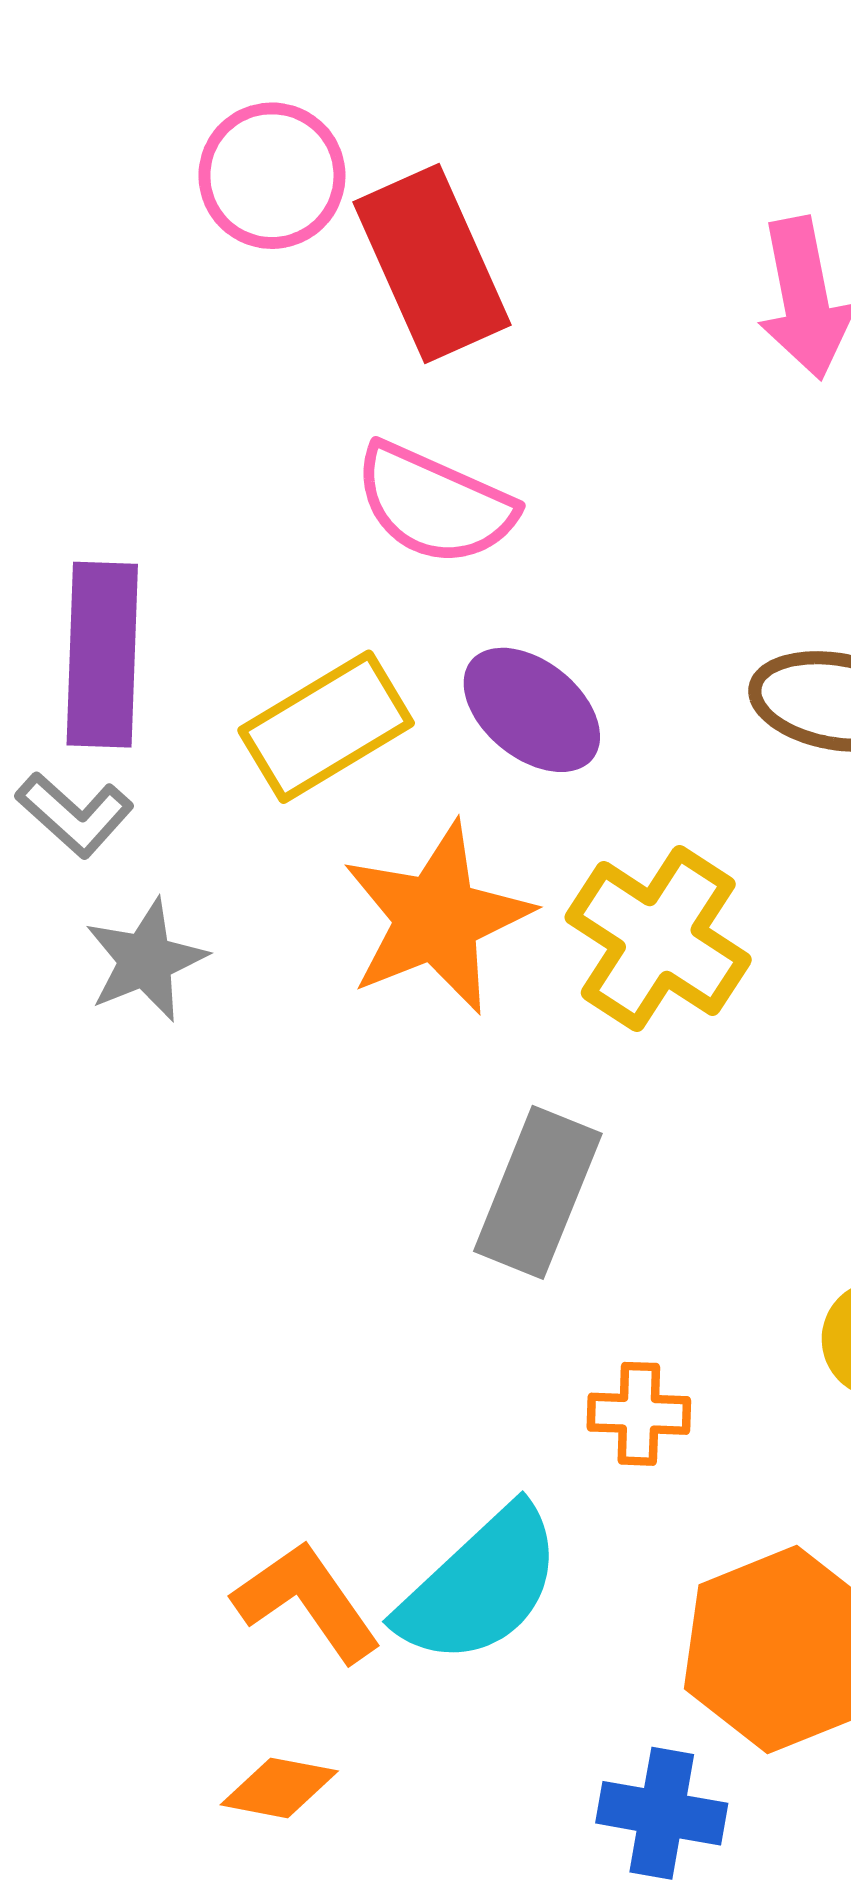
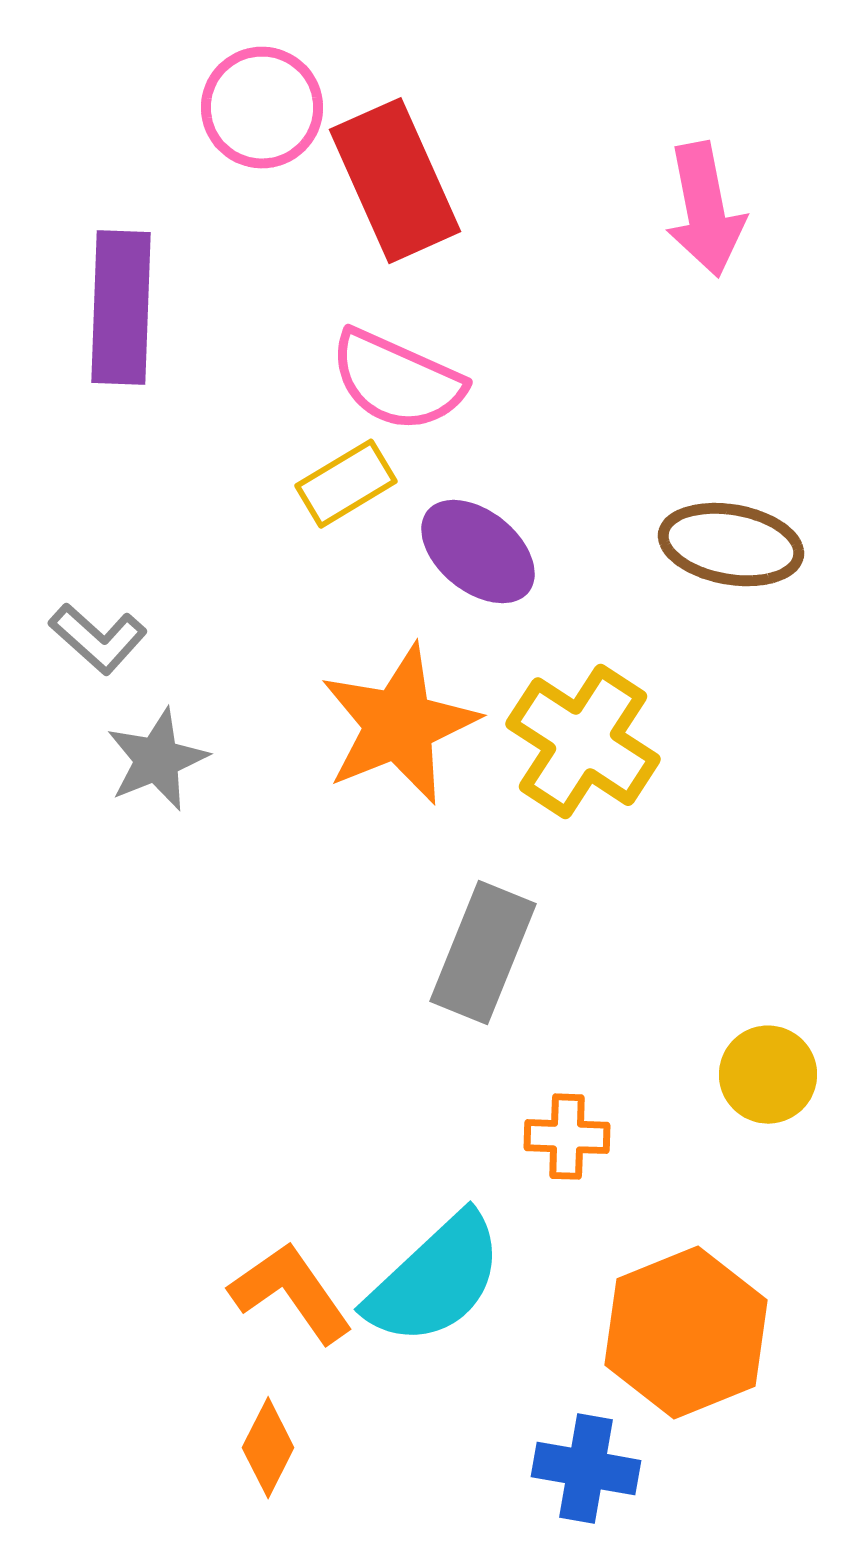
purple rectangle: (102, 655) -> (121, 308), moved
yellow rectangle: (326, 727) -> (346, 484), moved, size x0.7
orange diamond: (279, 1788) -> (268, 1448), turned -74

